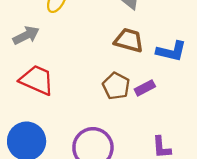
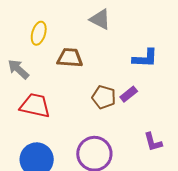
gray arrow: (26, 35) -> (18, 69), turned -100
brown trapezoid: (129, 40) -> (70, 58), moved

